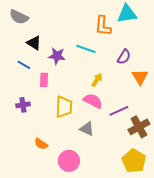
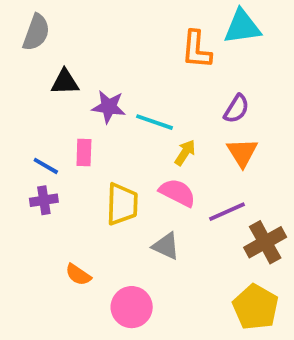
gray semicircle: (19, 17) -> (36, 32), turned -96
black triangle: (34, 43) -> (65, 82), turned -35
cyan line: (86, 49) -> (154, 122), moved
blue line: (24, 65) -> (46, 166), moved
orange triangle: (140, 77) -> (242, 153), moved

